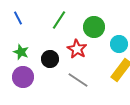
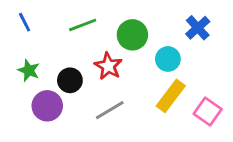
green line: (59, 20) -> (83, 25), turned 36
purple circle: (23, 77) -> (47, 106), moved
gray line: (78, 80) -> (110, 110), turned -65

